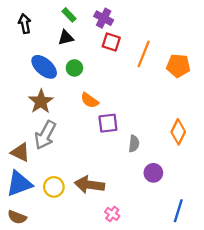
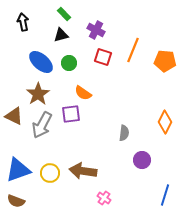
purple cross: (104, 18) -> (96, 30), moved
red square: (111, 42) -> (103, 57), moved
purple square: (108, 123) -> (71, 114), moved
brown triangle: (20, 152) -> (14, 116), moved

